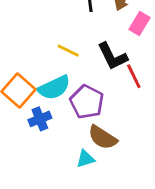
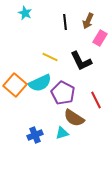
red line: (134, 76) -> (96, 100), moved
blue cross: (40, 119) -> (35, 135), moved

